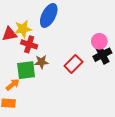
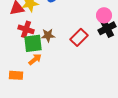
red cross: (29, 44) -> (26, 29), moved
orange arrow: (13, 85) -> (35, 59), moved

